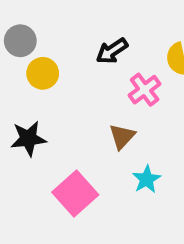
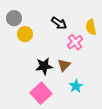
black arrow: (112, 51) -> (59, 23), turned -112
black star: (28, 139) -> (44, 66), moved

